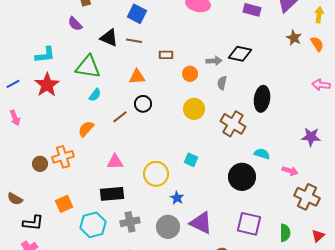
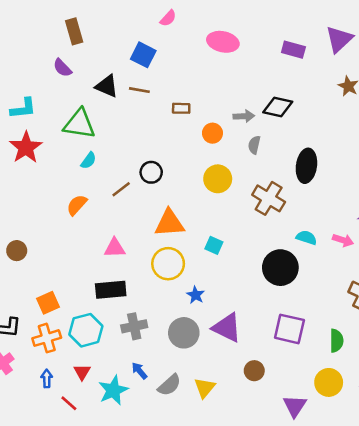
orange triangle: (137, 77) -> (169, 223), moved, size x1.4
orange cross: (63, 157) -> (47, 338), moved
pink arrow: (290, 171) -> (343, 240), moved

